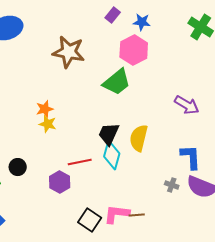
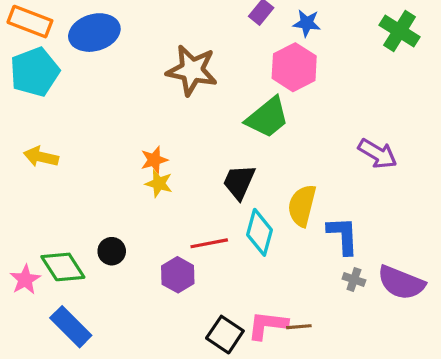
black trapezoid: (109, 134) -> (239, 182), moved
blue L-shape: (191, 157) -> (343, 235), moved

